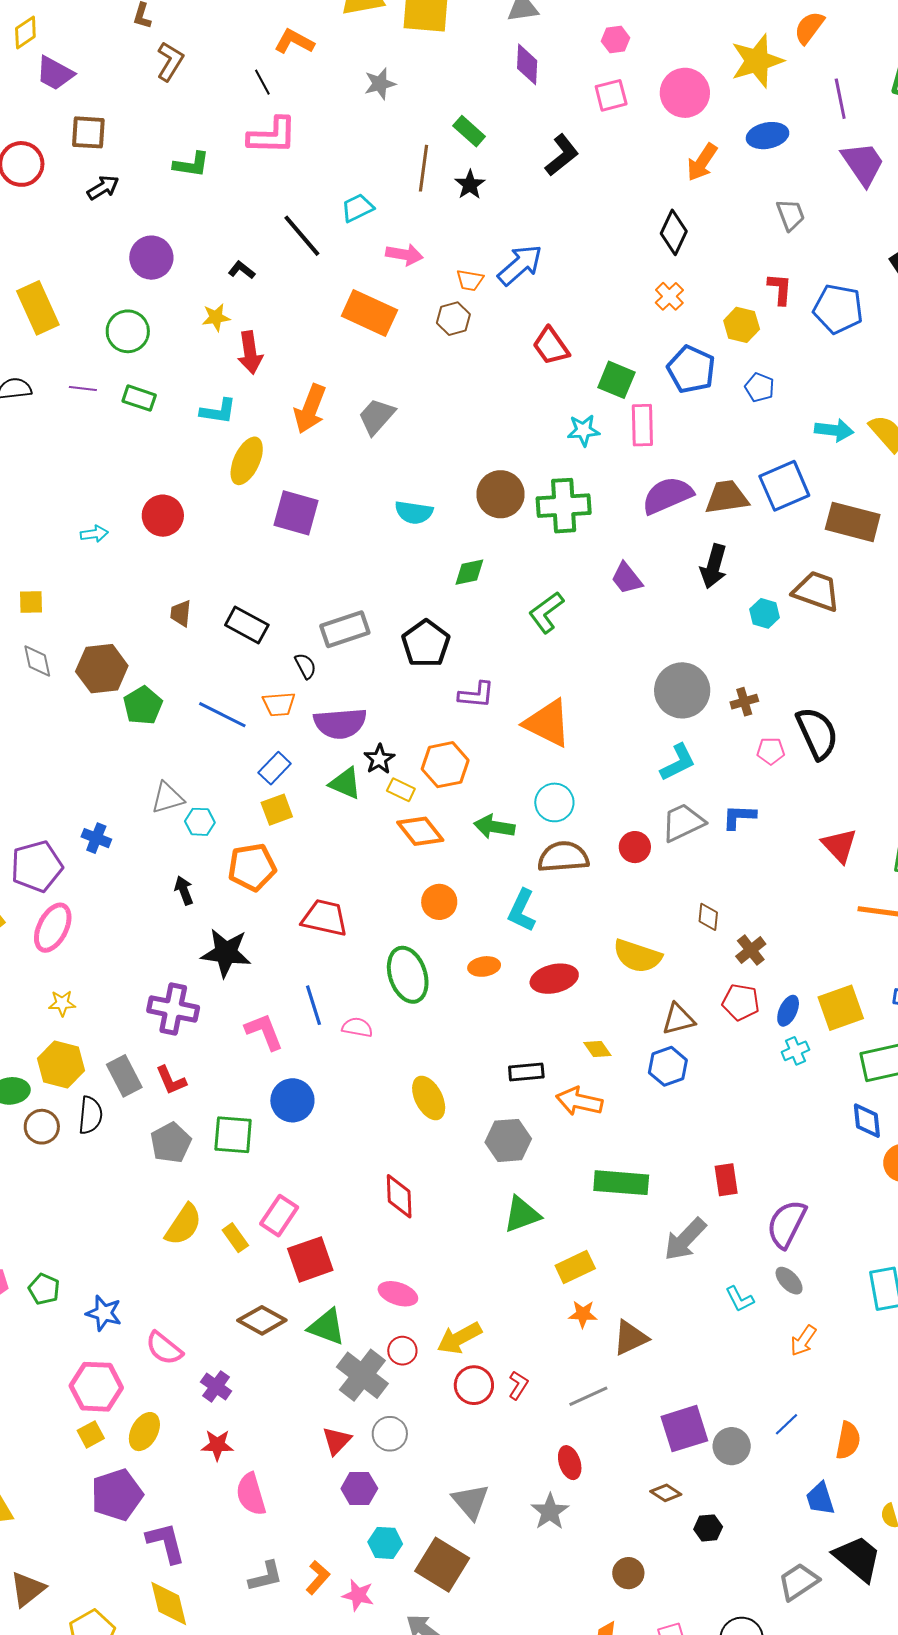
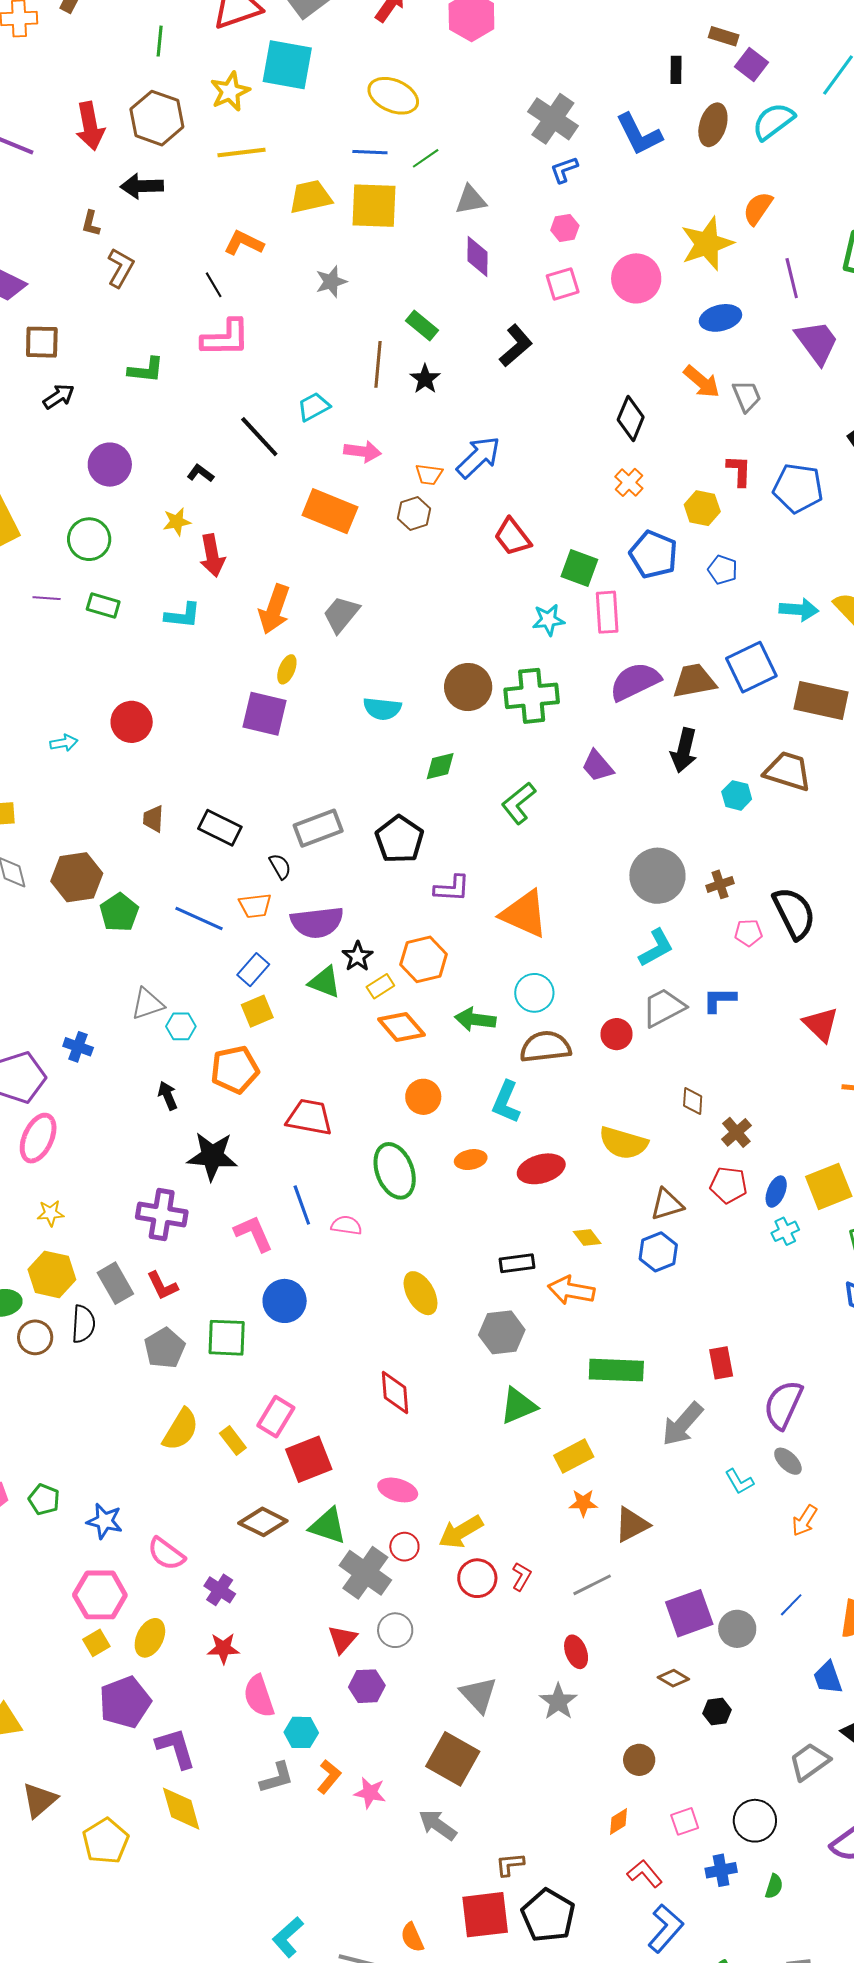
orange arrow: (702, 162) -> (702, 382), moved, turned -81
yellow ellipse: (247, 461) -> (287, 669), moved, size x0.6
yellow rectangle: (401, 790) -> (380, 986), turned -56
cyan hexagon: (385, 1543) -> (301, 1732), moved

